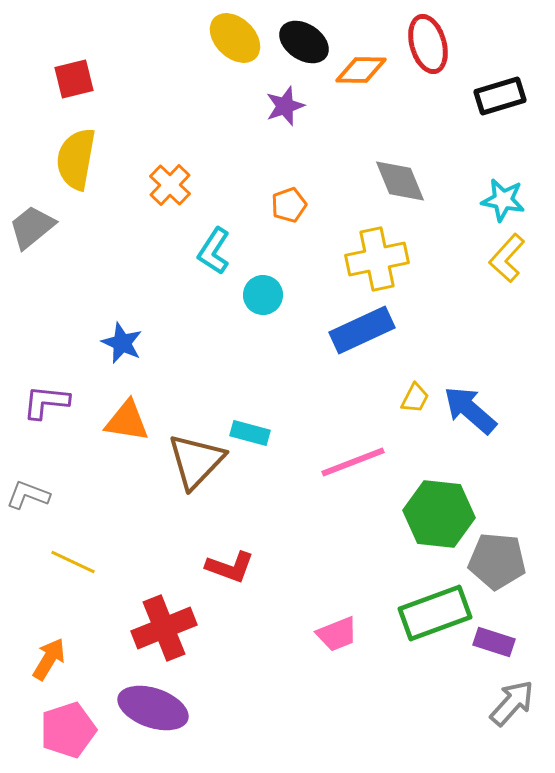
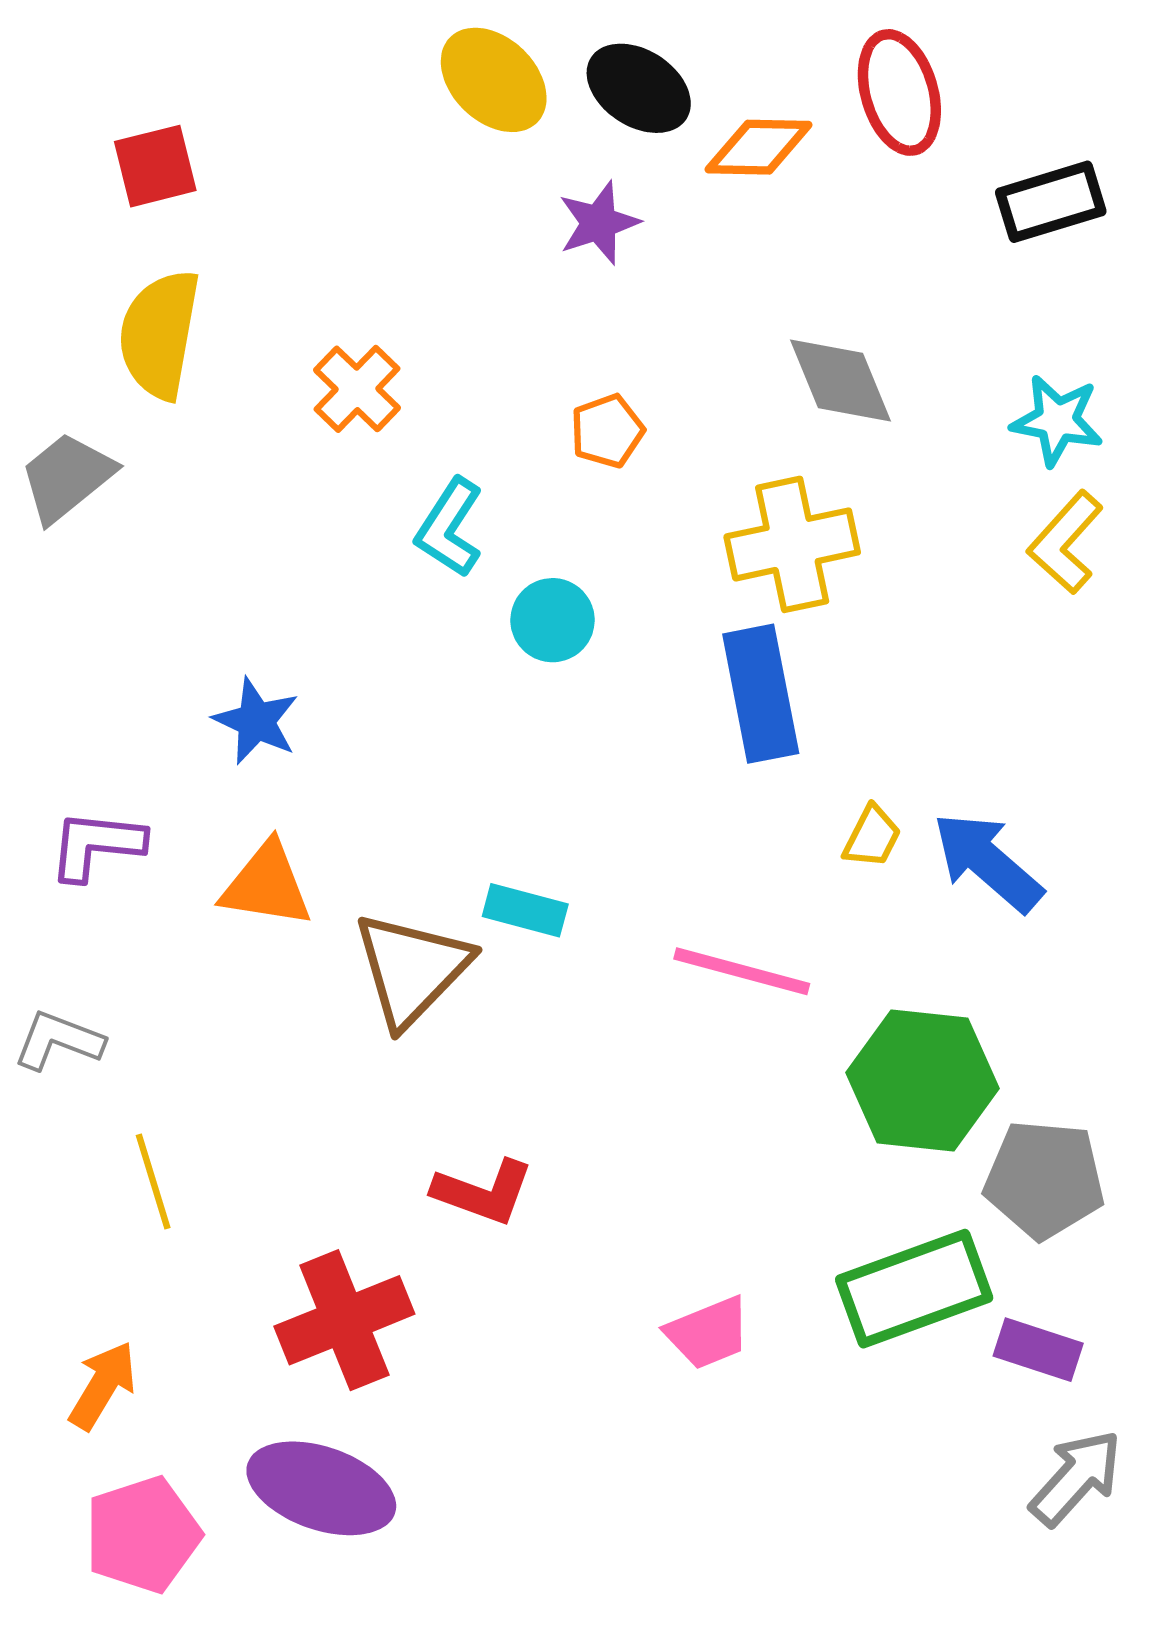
blue rectangle: (362, 330) -> (761, 694), turned -76
pink line: (353, 462) -> (742, 971), turned 36
yellow line: (73, 562) -> (153, 1181), turned 48

